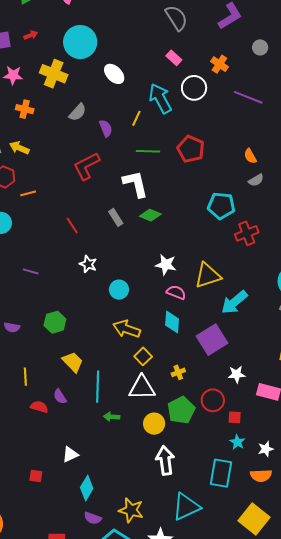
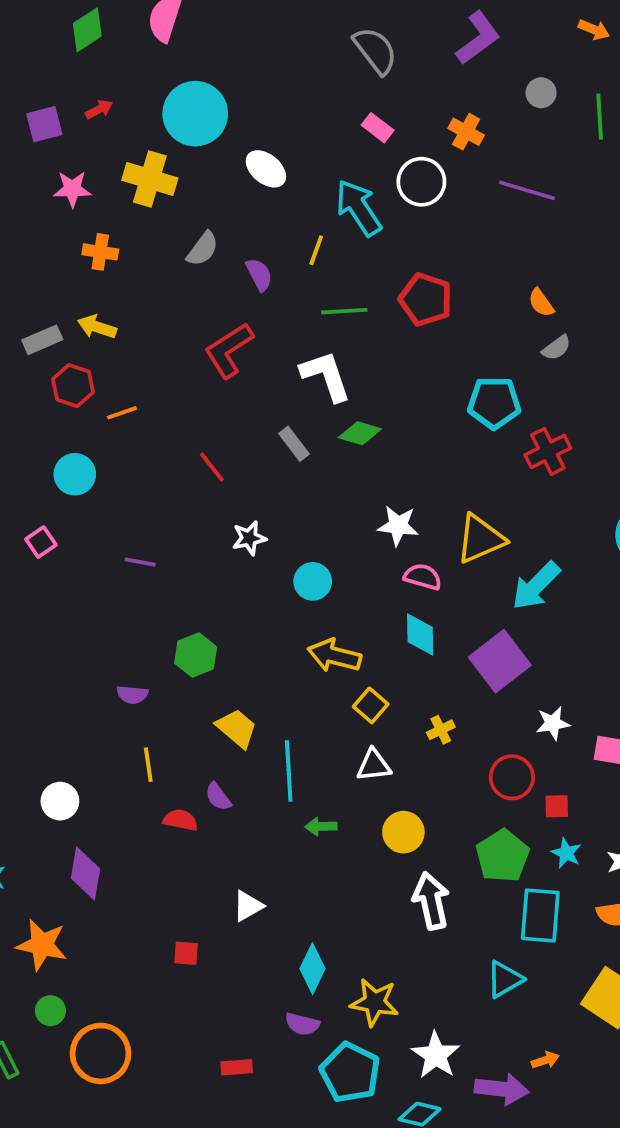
white star: (88, 264) -> (249, 538), turned -30
purple semicircle: (12, 327) -> (132, 695), moved
white triangle: (142, 388) -> (374, 765), size x0.7
green pentagon: (181, 410) -> (503, 856), moved
cyan diamond: (87, 488) -> (312, 969), moved
cyan triangle: (186, 507) -> (505, 979), moved, size x0.7

